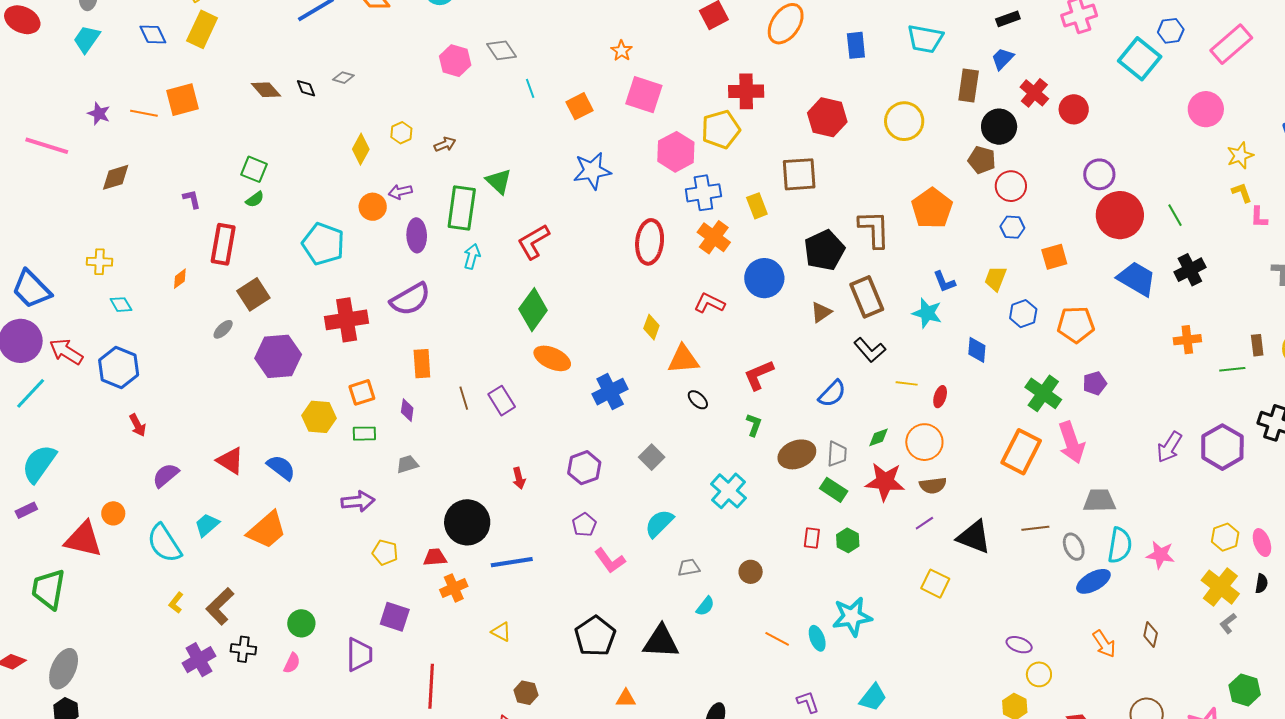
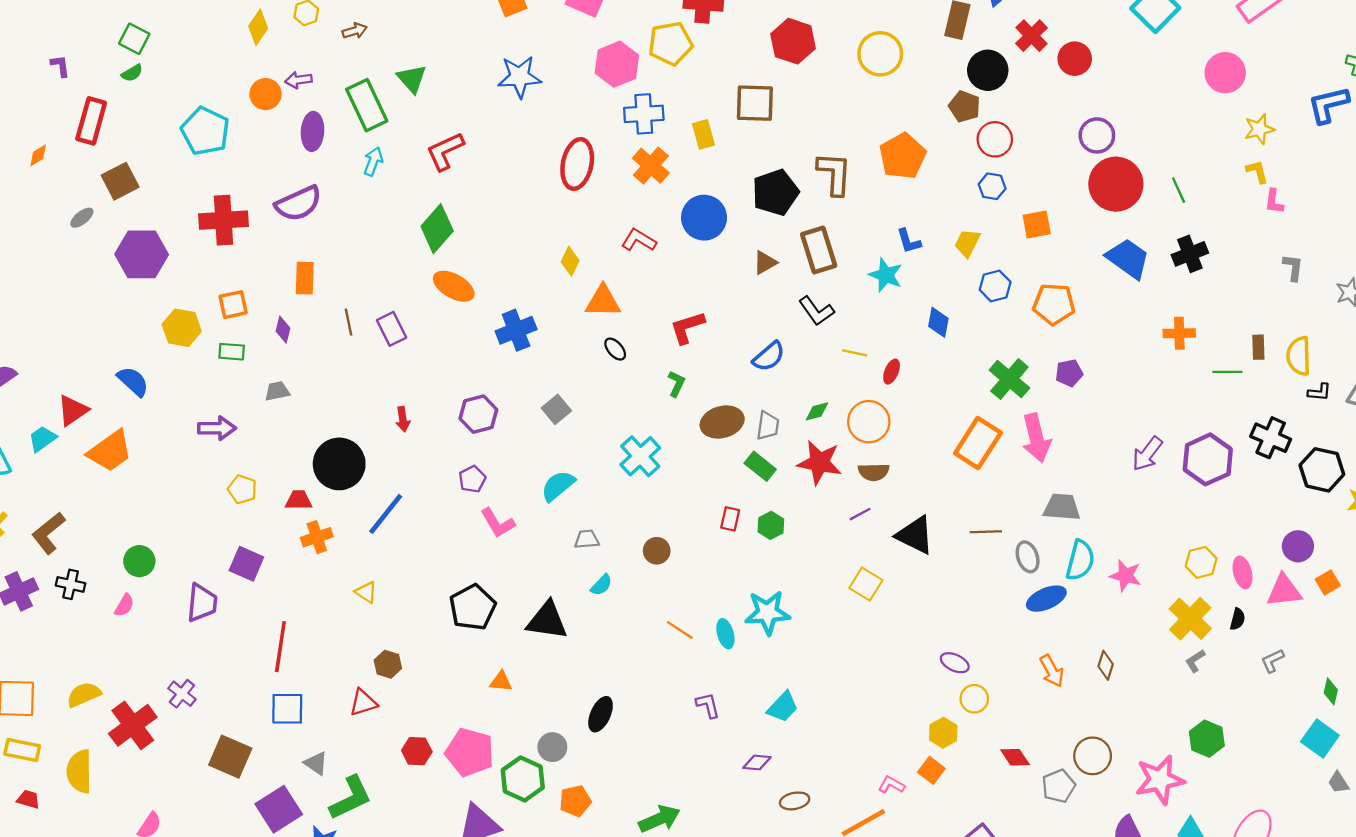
green rectangle: (462, 208) -> (367, 105), turned -39
red triangle: (230, 461) -> (73, 410), moved, turned 48
blue line: (512, 562) -> (386, 514), turned -48

